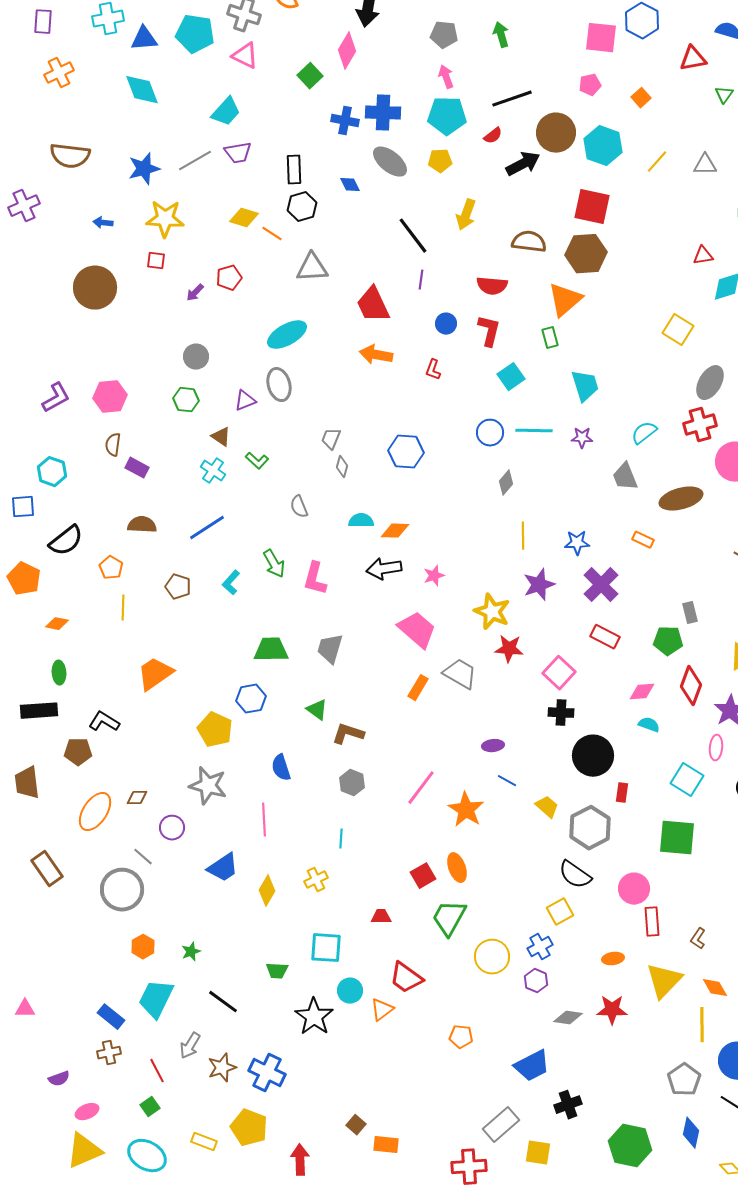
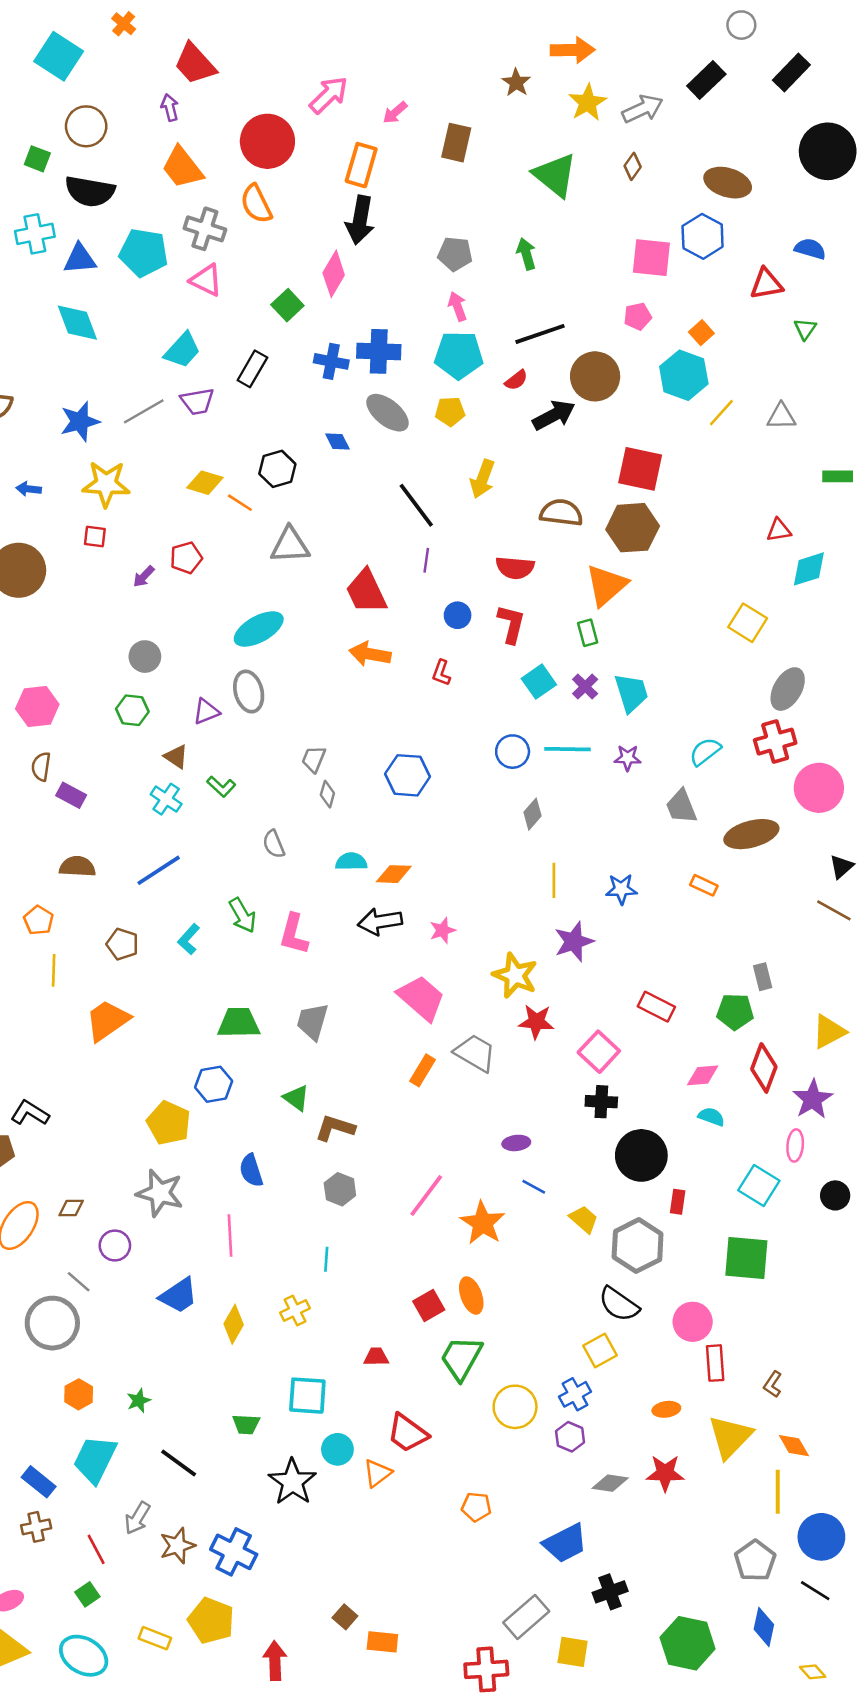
cyan hexagon: (603, 146) -> (684, 375), moved
black rectangle: (294, 170) -> (252, 369), moved, turned 32
purple cross: (601, 585) -> (585, 687), moved, size x0.6
orange trapezoid: (155, 674) -> (107, 1020), moved

